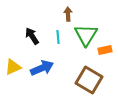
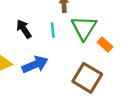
orange rectangle: (105, 50) -> (105, 44), turned 56

